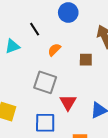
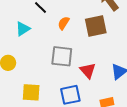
brown square: (86, 60) -> (96, 26), size x1.6

